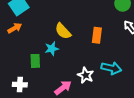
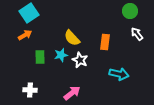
green rectangle: (35, 61) -> (40, 57), moved
white star: (86, 75) -> (80, 60), moved

